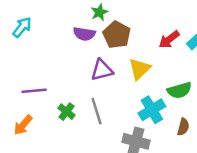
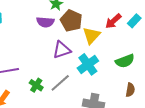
yellow triangle: (140, 69) -> (92, 35), moved
cyan cross: (152, 110) -> (88, 64), moved
gray line: (97, 111) -> (60, 83), turned 70

